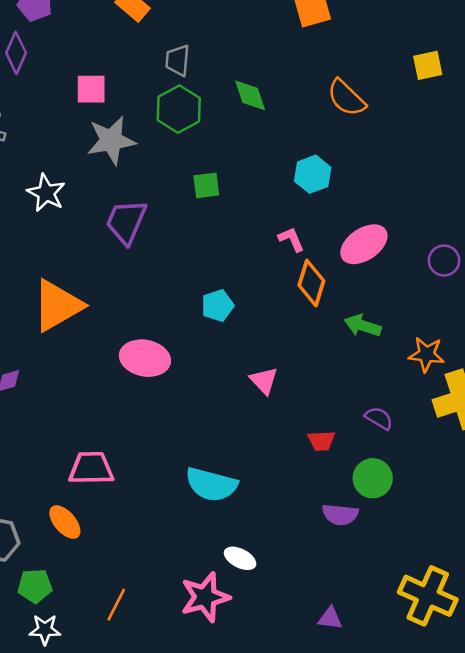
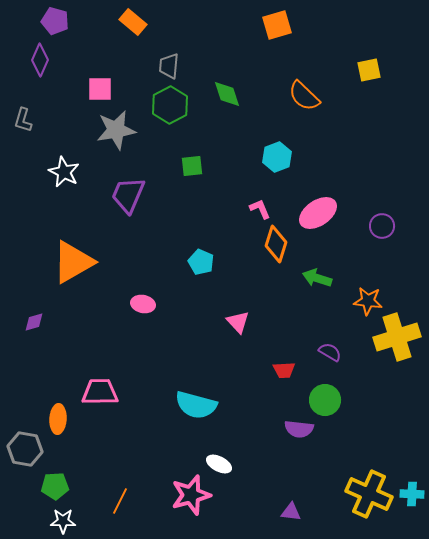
cyan pentagon: (218, 306) -> (201, 262), turned -30
pink ellipse: (145, 358) -> (143, 304), size x0.6
orange ellipse: (65, 522) -> (58, 419), moved, turned 44

